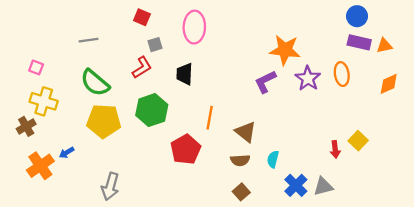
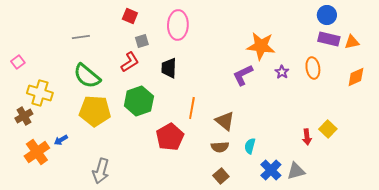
pink square: (36, 67) -> (18, 62), moved, turned 32
purple star: (308, 78) -> (282, 72), size x0.6

